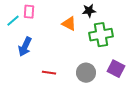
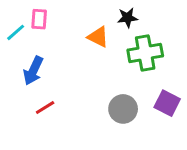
red line: (49, 73) -> (45, 107), moved, turned -40

